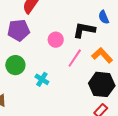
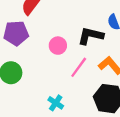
cyan cross: (42, 79) -> (56, 103), moved

